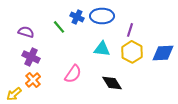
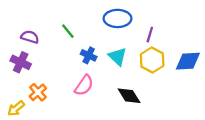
blue cross: (77, 17) -> (89, 55), moved
cyan triangle: (102, 49) -> (117, 57), turned 36
purple cross: (31, 57) -> (21, 62), moved

